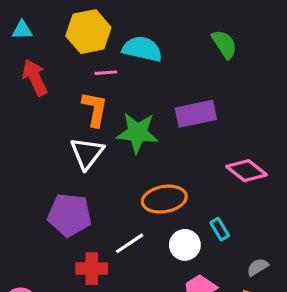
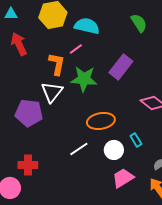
pink line: (106, 73) -> (76, 49), moved, turned -32
purple rectangle: (196, 114) -> (121, 67), turned -40
purple pentagon: (70, 215) -> (29, 113), moved
red cross: (92, 269) -> (28, 165), moved

